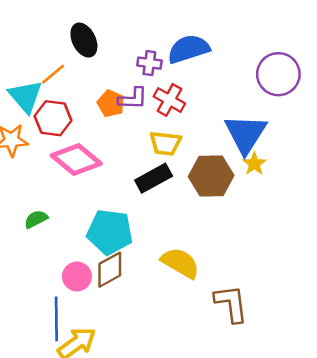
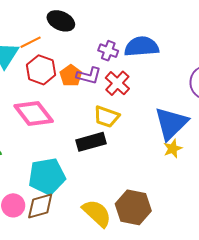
black ellipse: (84, 40) -> (61, 21), turned -52
red hexagon: (53, 118) -> (41, 70), moved
brown hexagon: (211, 176) -> (133, 207), moved
cyan pentagon: (110, 232) -> (47, 176), turned -30

